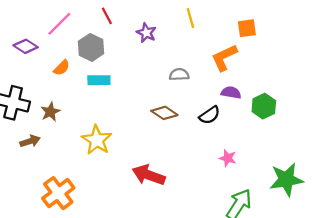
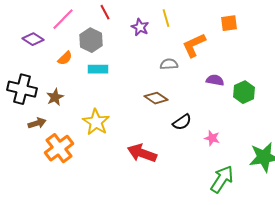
yellow line: (190, 18) -> (166, 18), moved
orange L-shape: (224, 58) -> (194, 45), moved
black semicircle: (210, 115) -> (182, 122), moved
orange cross: (58, 193) -> (59, 148), moved

